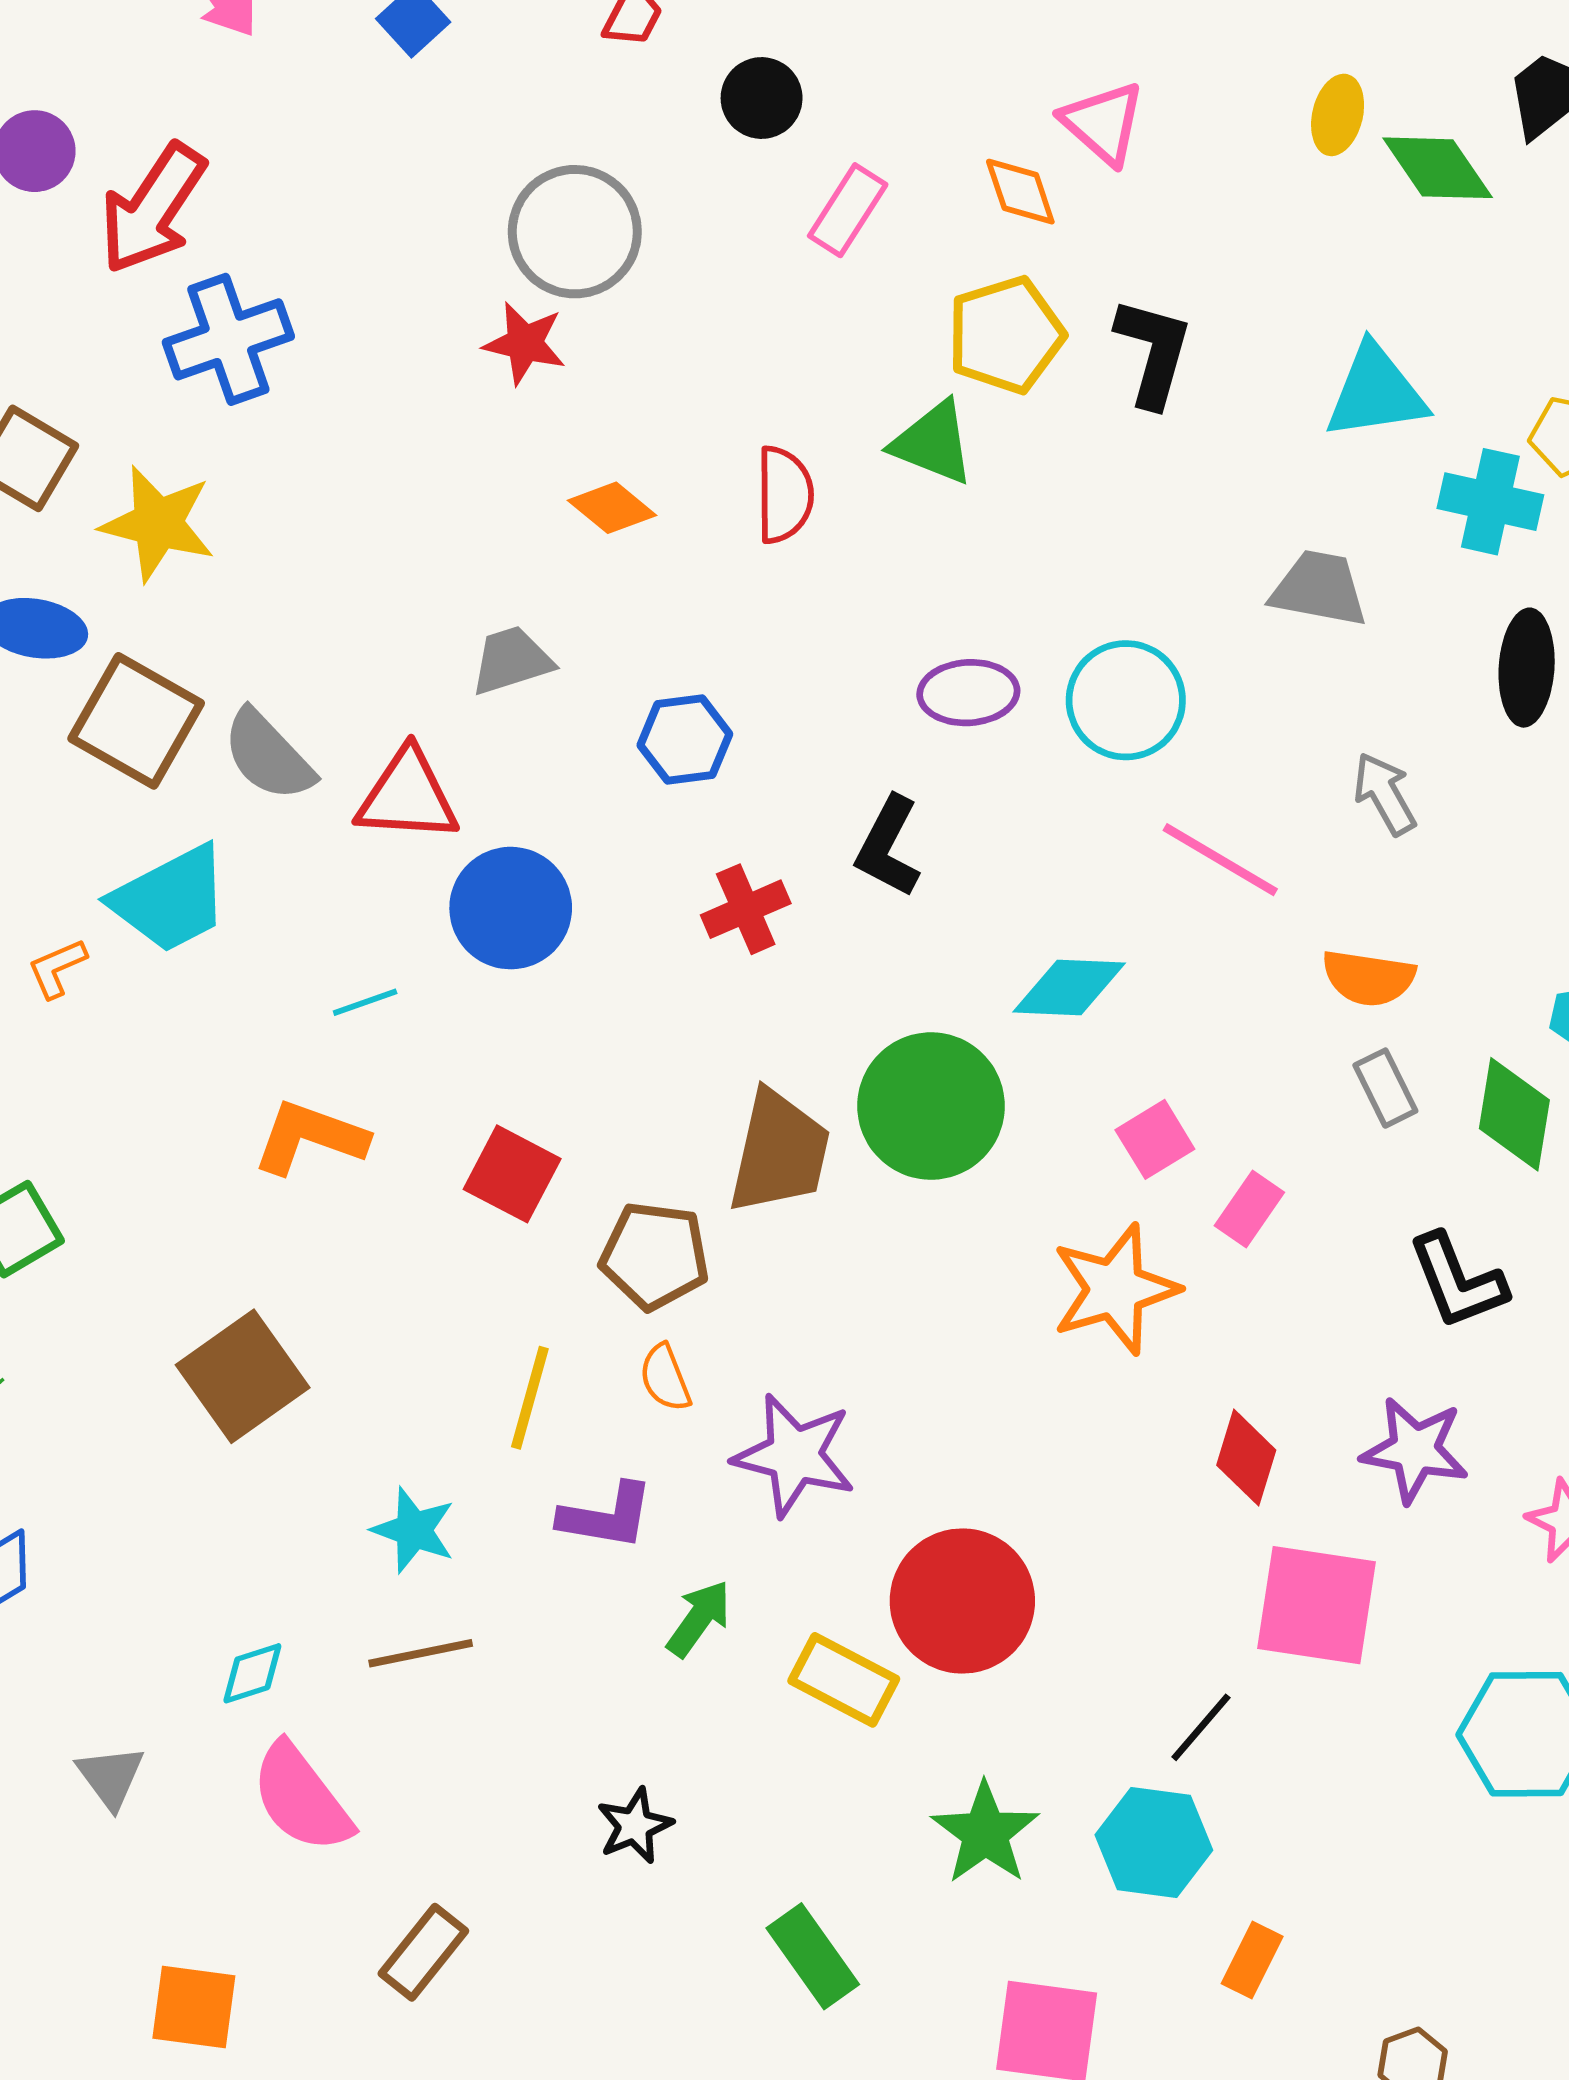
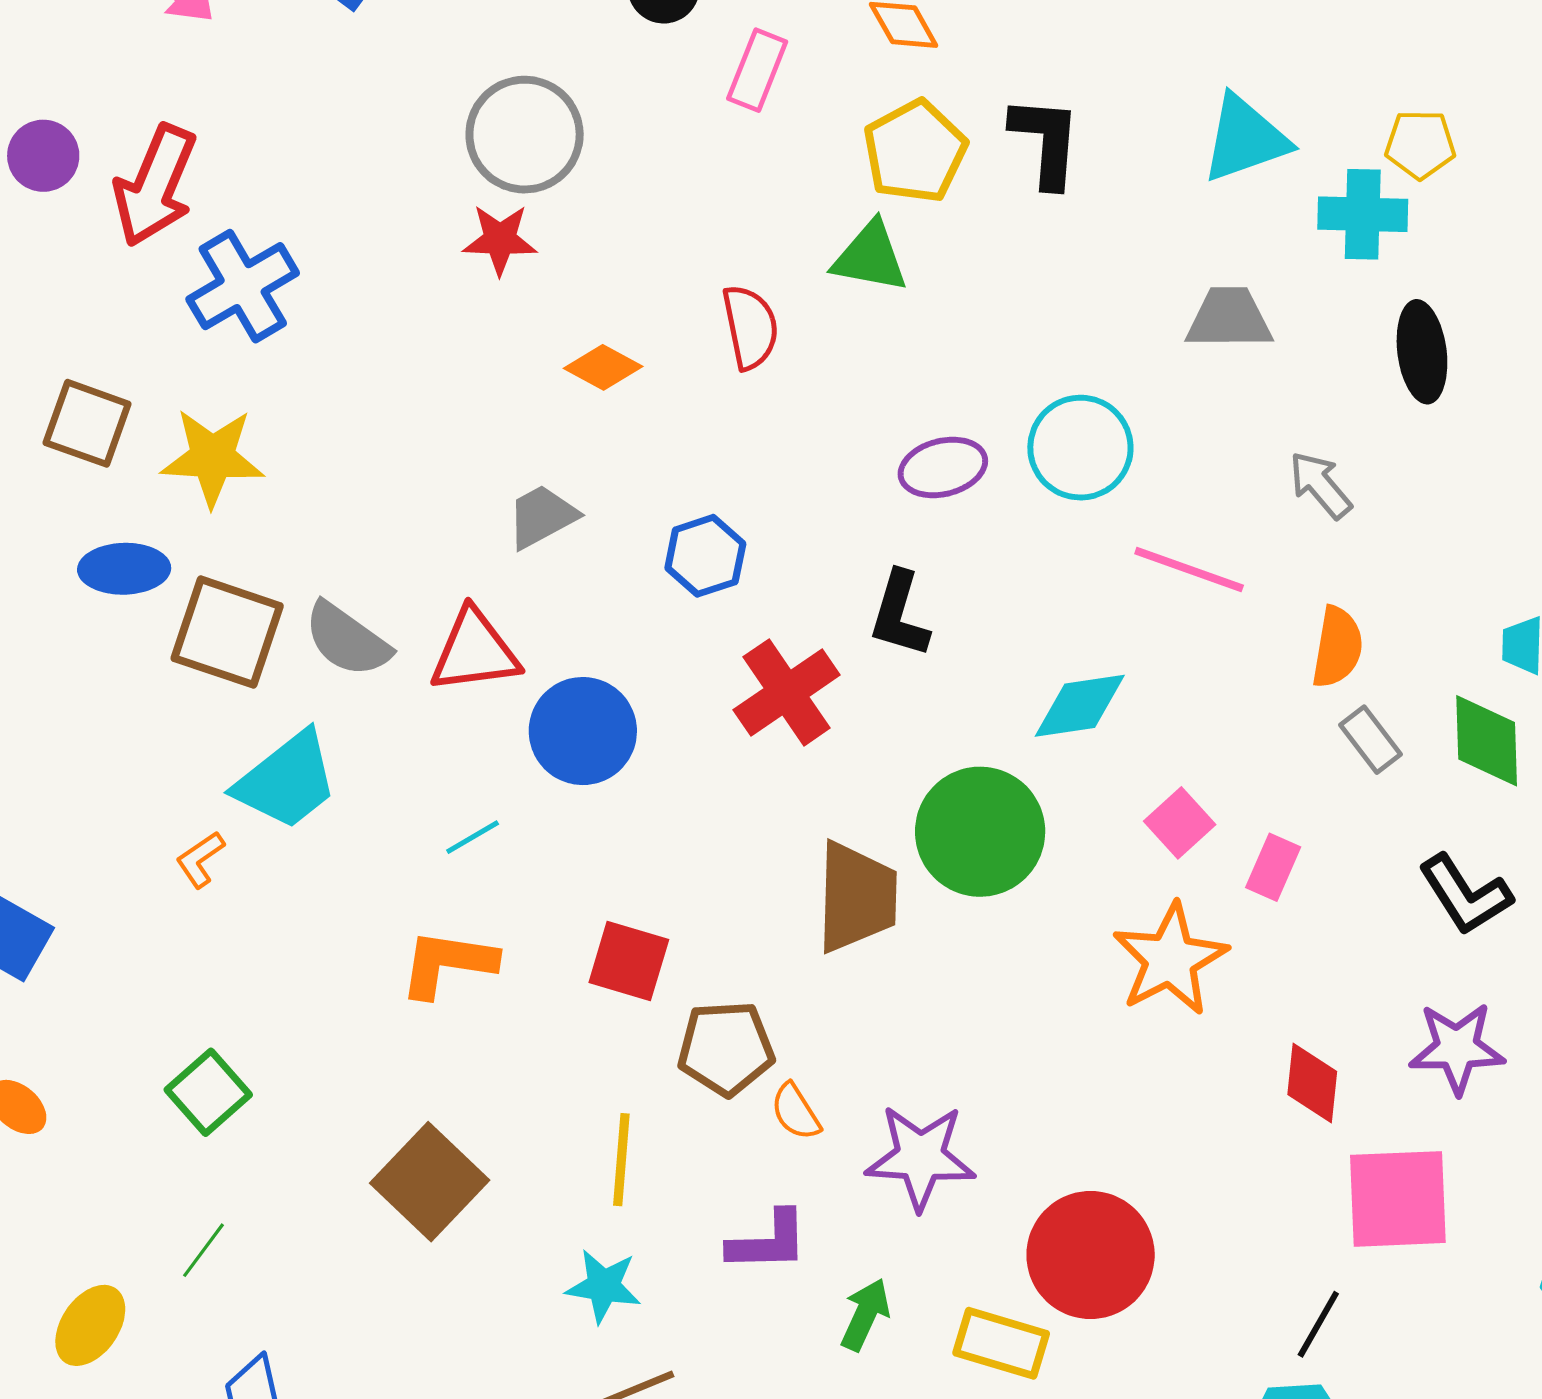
red cross: (746, 909) -> (787, 692), size x1.4
orange semicircle: (1368, 978) -> (1337, 647), turned -78
brown pentagon: (655, 1256) -> (726, 1048), moved
yellow line: (530, 1398) -> (621, 1160), moved

